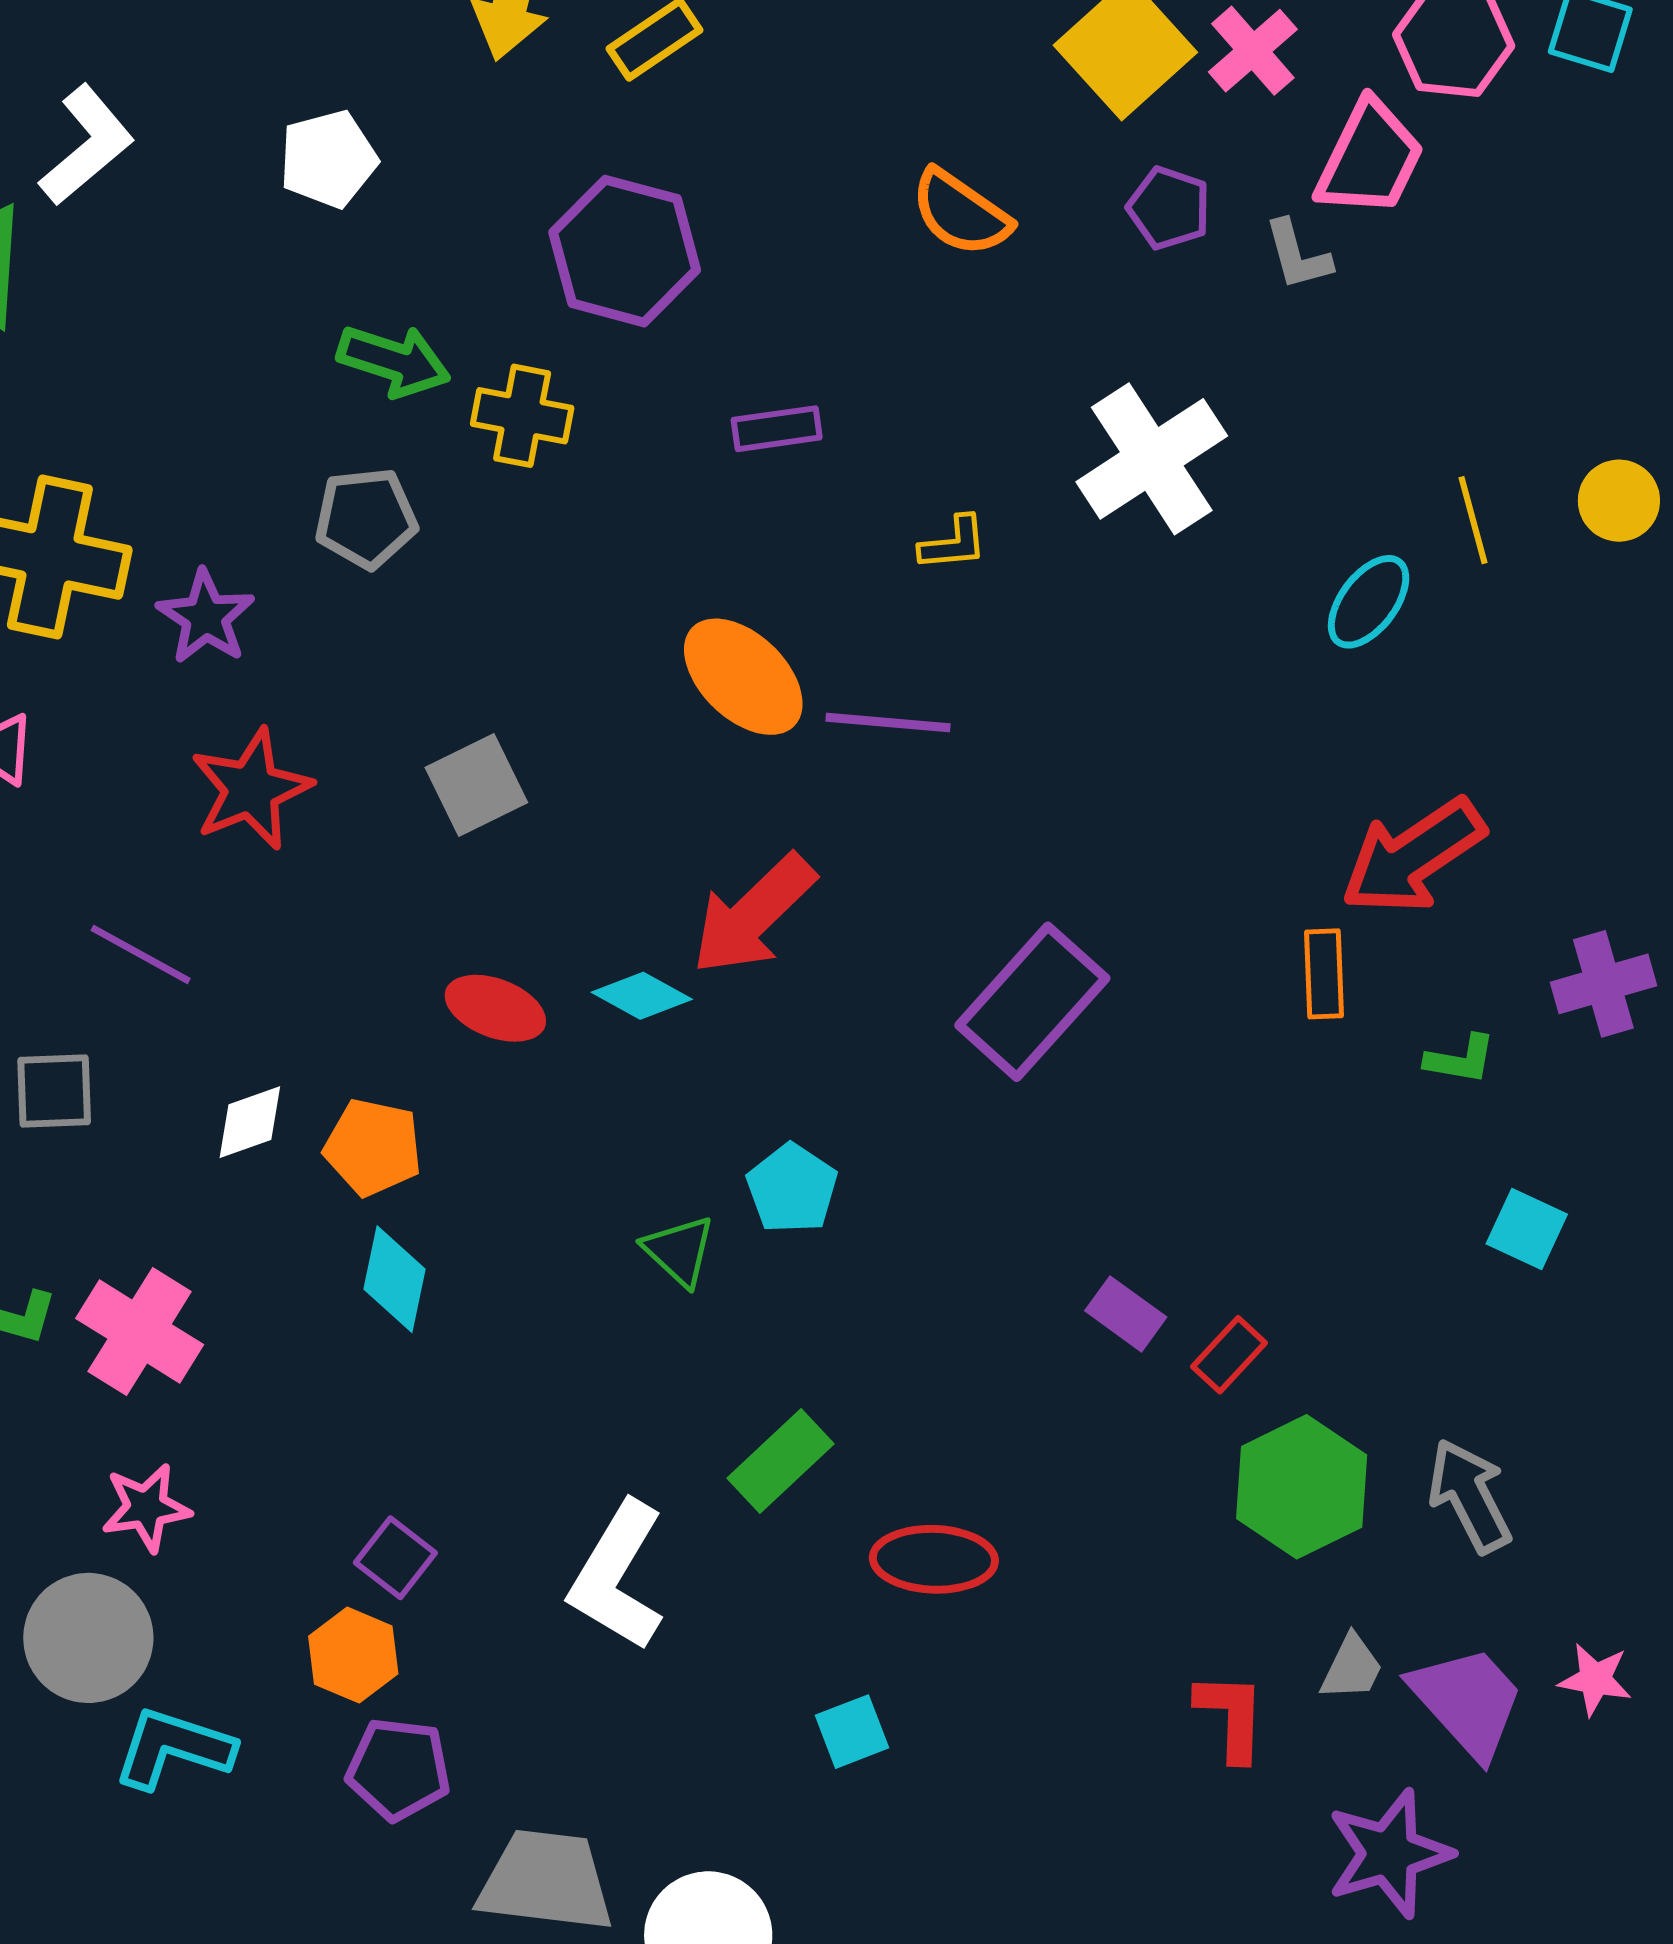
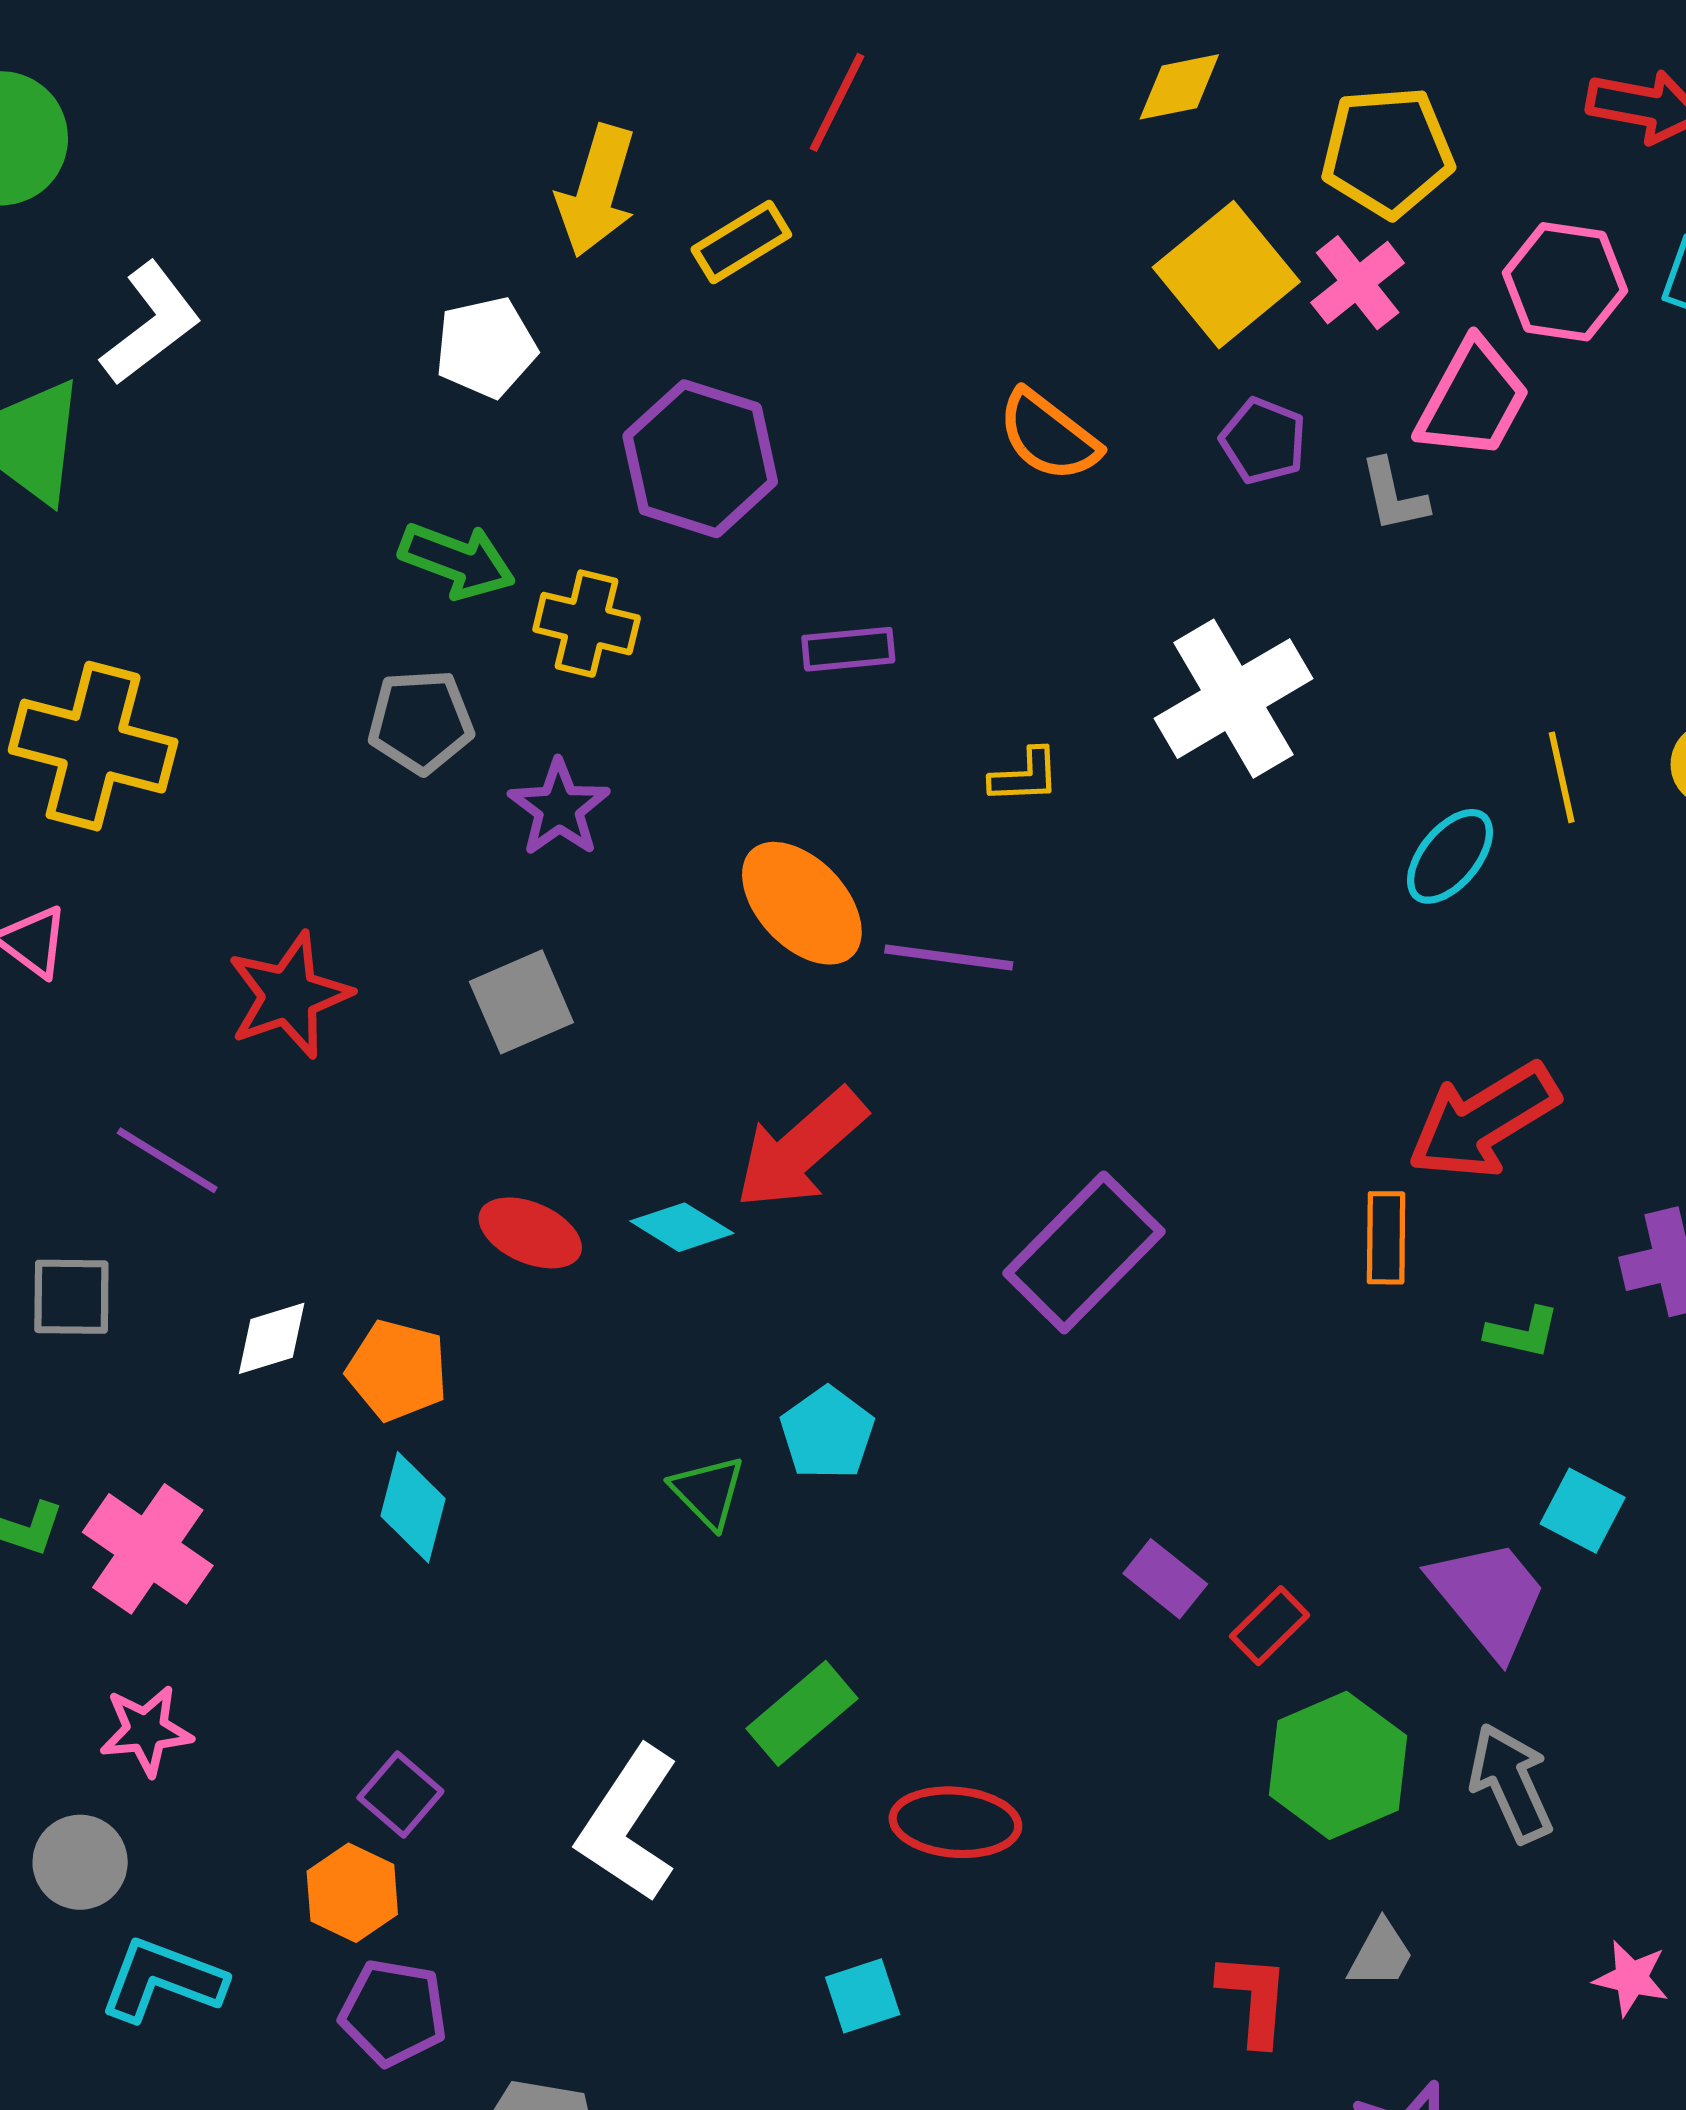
white pentagon: (328, 159) -> (486, 347), moved
purple star: (206, 617) -> (559, 808), moved
gray circle: (88, 1638) -> (80, 1862), size x0.7
purple trapezoid: (1467, 1702) -> (1489, 1598), moved

